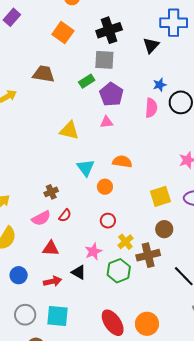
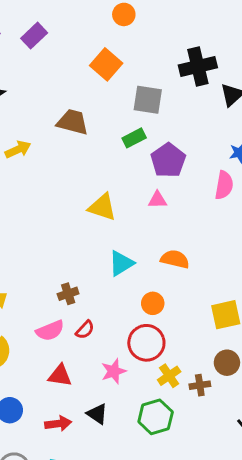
black cross: (109, 30) -> (198, 66), moved
gray square: (104, 60) -> (148, 100), moved
cyan triangle: (86, 168) -> (121, 263), turned 30
orange circle: (105, 187) -> (153, 303), moved
red circle: (108, 221) -> (146, 343), size x1.6
pink star: (93, 251) -> (114, 371), moved
brown cross: (148, 255) -> (200, 385), moved, size x0.6

